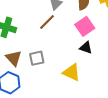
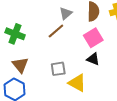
gray square: (37, 58) -> (58, 69), moved

